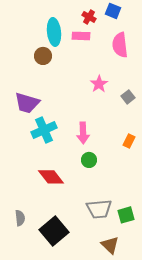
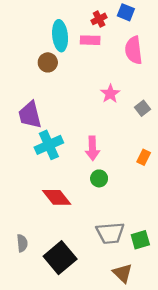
red cross: (89, 17) -> (99, 19), turned 32
purple trapezoid: (27, 103) -> (30, 115), turned 60

